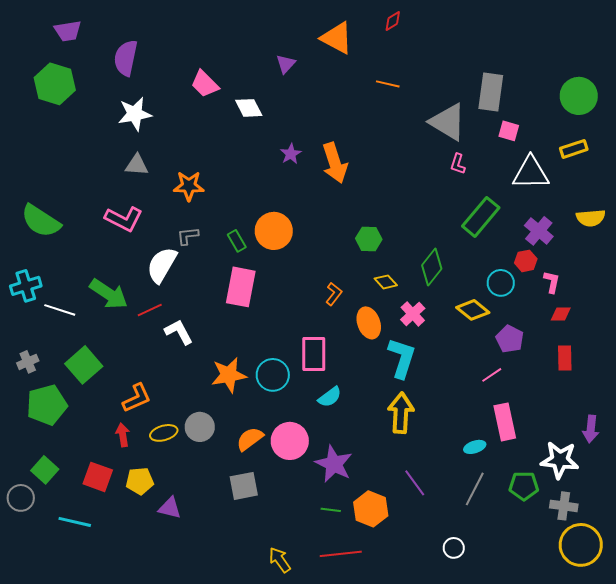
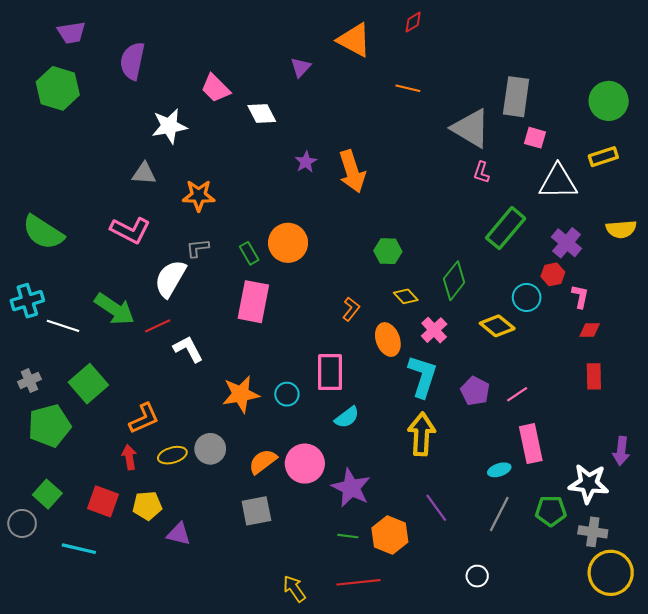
white star: (135, 114) -> (169, 126), moved
purple pentagon: (510, 339) -> (475, 391), moved
cyan circle: (273, 375) -> (287, 394), size x0.7

